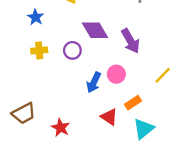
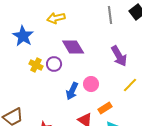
blue star: (36, 17) -> (23, 36), size x1.5
purple arrow: (131, 41) -> (119, 56), moved
yellow cross: (39, 50) -> (36, 65), moved, turned 32

